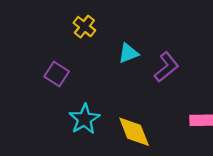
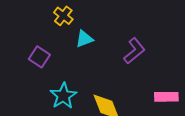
cyan triangle: (128, 53) -> (84, 39), moved

